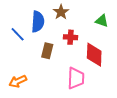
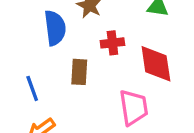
blue line: (18, 34) -> (32, 88), moved, turned 35

